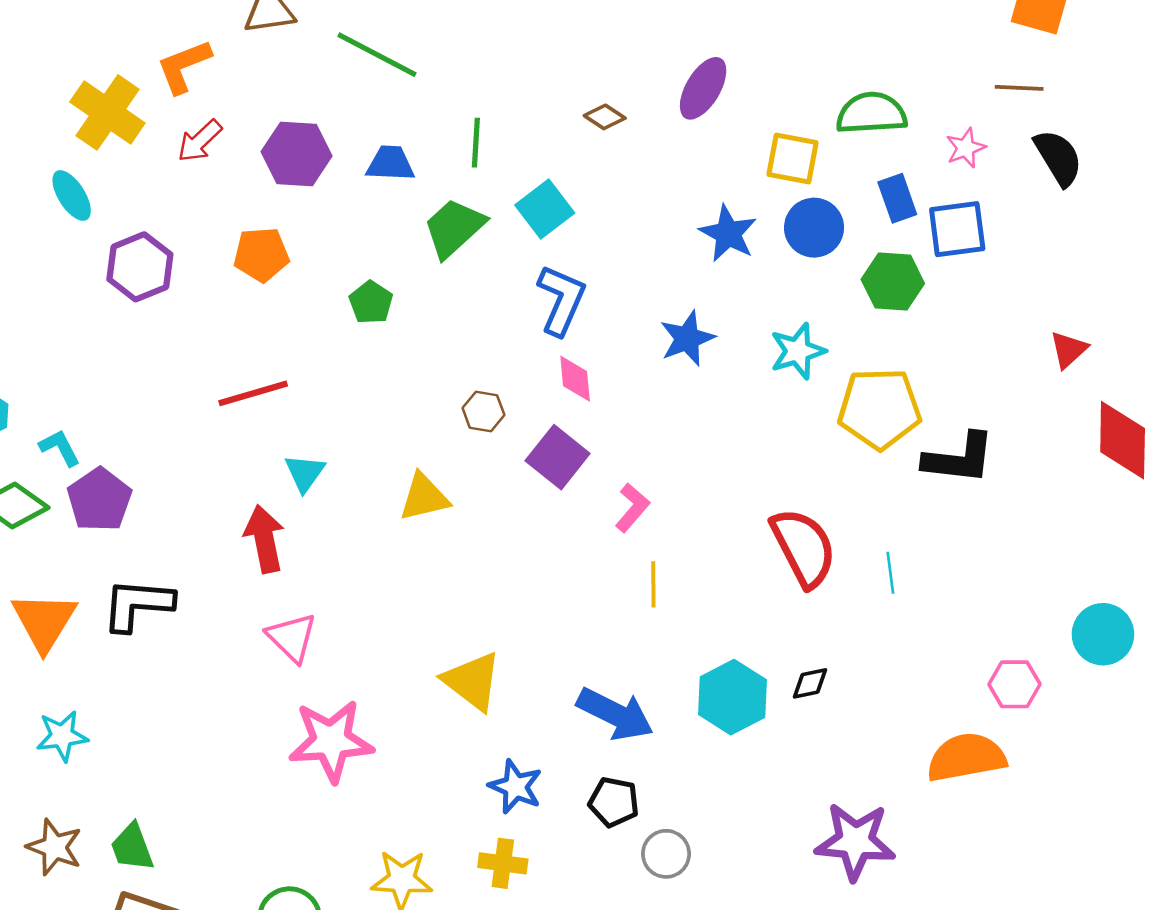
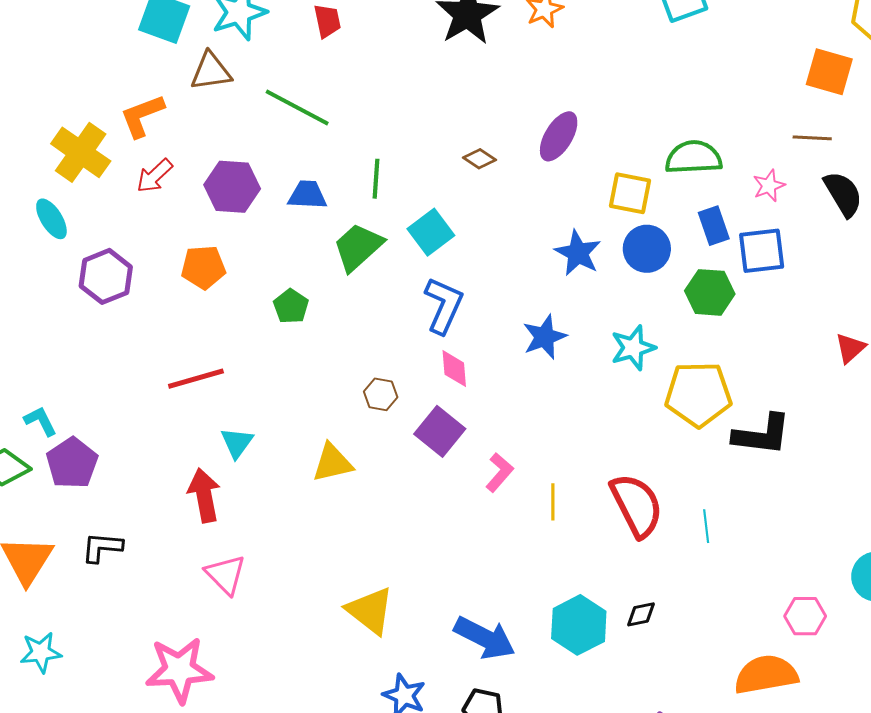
yellow line: (653, 584) -> (553, 502), moved
black L-shape: (138, 605) -> (102, 547), size x0.7
pink star: (331, 741) -> (179, 670), moved

